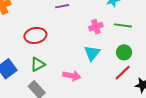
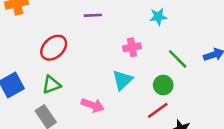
green line: (123, 25) -> (178, 59), moved, turned 30
red ellipse: (35, 35) -> (54, 48), turned -40

